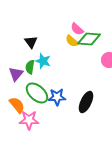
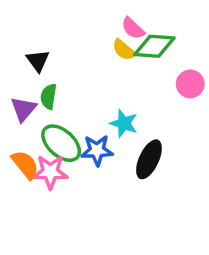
black triangle: (31, 42) -> (38, 61), moved
cyan star: (43, 61) -> (124, 123), moved
pink star: (29, 120) -> (50, 172), moved

